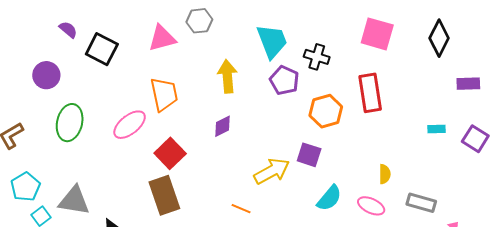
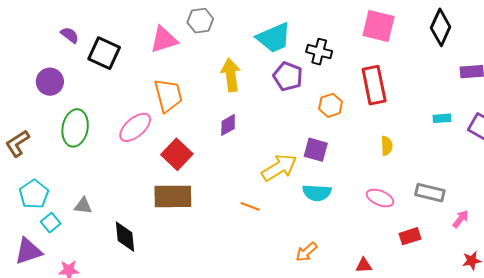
cyan trapezoid: (272, 41) -> (274, 38), turned 90
orange hexagon: (326, 111) -> (331, 105), size x0.7
yellow semicircle: (385, 174) -> (387, 146), moved
brown rectangle: (164, 195) -> (173, 196), turned -69
cyan semicircle: (329, 198) -> (317, 193), moved, turned 56
gray triangle: (74, 201) -> (83, 206), size x0.6

